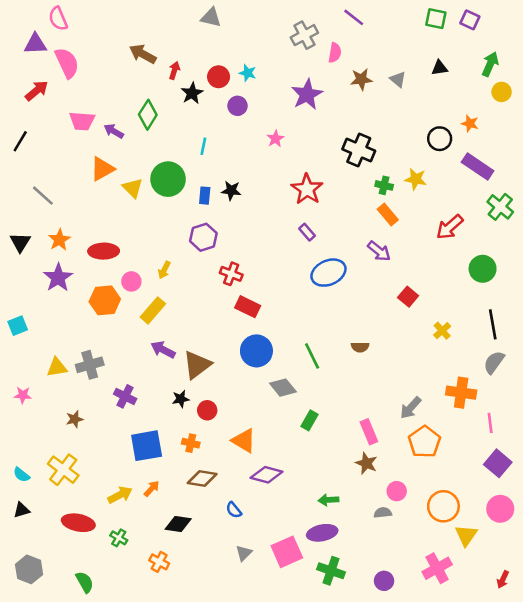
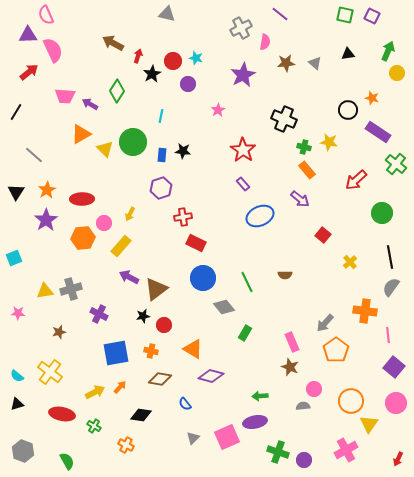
red cross: (231, 274) -> (183, 217), turned -30
green cross: (331, 571) -> (278, 452), moved

